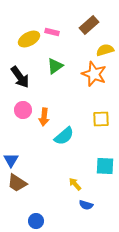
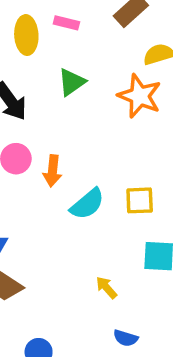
yellow ellipse: (29, 39) -> (26, 35), turned -65
yellow square: (101, 119) -> (140, 200), moved
blue semicircle: (86, 205) -> (126, 338), moved

